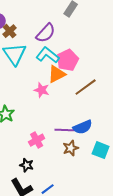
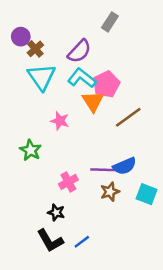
orange triangle: (57, 74) -> (93, 101), turned -36
pink star: (42, 90) -> (60, 121), moved

